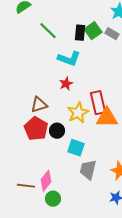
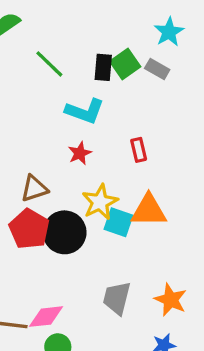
red rectangle: (98, 103) -> (139, 150), moved, size x0.6
black circle: (57, 131) -> (65, 232), size x1.6
cyan square: (76, 148) -> (118, 222), moved
pink diamond: (46, 181) -> (46, 317), turned 45

